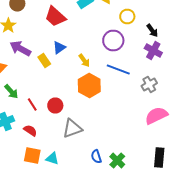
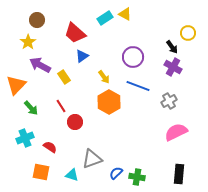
yellow circle: (127, 16) -> (188, 33), moved
blue triangle: (59, 48) -> (82, 56), moved
red line: (32, 104) -> (61, 106), moved
gray triangle: (72, 128) -> (92, 159), moved
orange square: (32, 156) -> (41, 172), moved
blue semicircle: (96, 156) -> (116, 173), turned 64
green cross: (117, 160) -> (137, 177), turned -35

